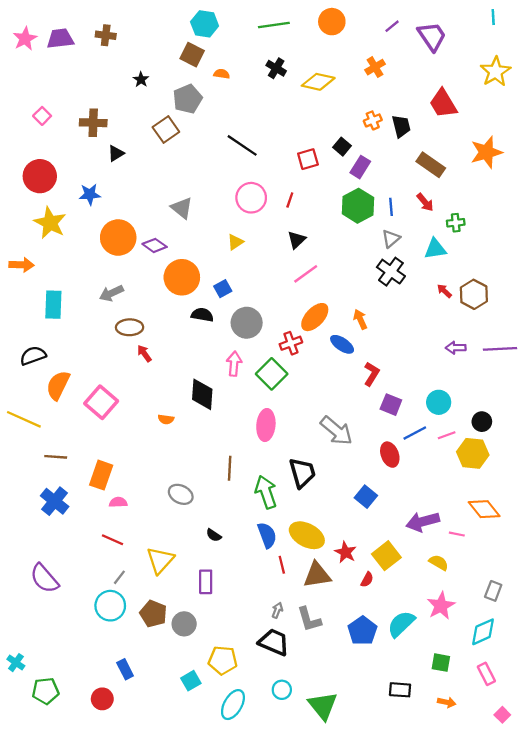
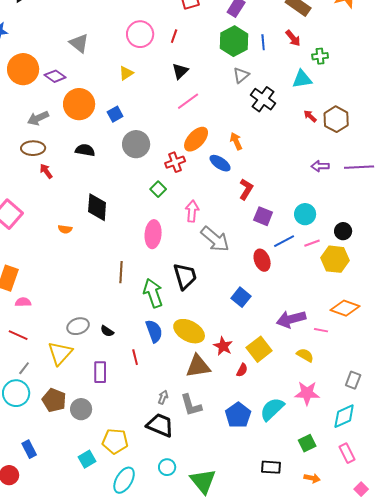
gray triangle: (391, 239) -> (241, 75), moved
gray arrow: (111, 293) -> (38, 118), moved
black semicircle: (202, 315) -> (85, 150), moved
pink arrow: (234, 364) -> (192, 211), moved
green square: (272, 374) -> (158, 189), size x0.6
gray ellipse: (181, 494) -> (78, 326), moved, turned -45
orange diamond: (484, 509) -> (345, 308), turned -32
red line: (282, 565) -> (135, 357), moved
pink star: (441, 606) -> (307, 393), turned 30
green square: (441, 663) -> (307, 443), turned -36

